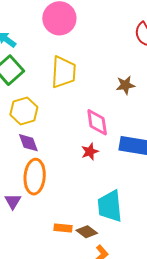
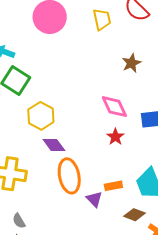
yellow trapezoid: (63, 72) -> (102, 19), moved, size x0.7
purple triangle: (13, 201) -> (94, 199), moved
orange rectangle: (63, 228) -> (113, 186), moved

